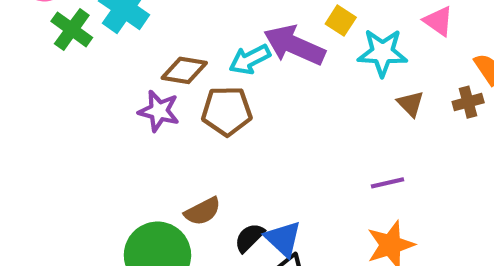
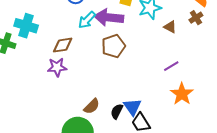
cyan arrow: (250, 59) -> (87, 20), moved
brown pentagon: (227, 111) -> (113, 46), moved
blue triangle: (283, 239) -> (132, 107), turned 30

